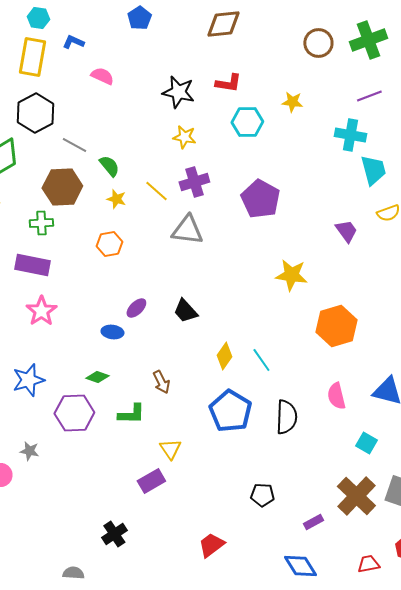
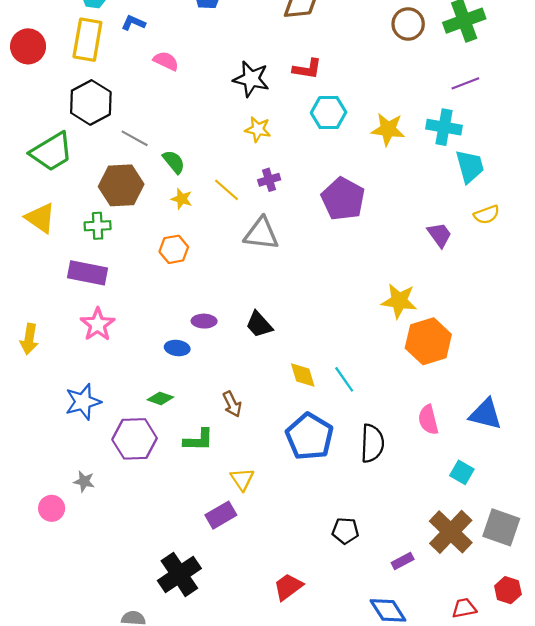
yellow star: (292, 102) -> (388, 129), moved, size x1.4
purple cross: (194, 182) -> (269, 180), size x0.7
yellow star: (291, 275) -> (399, 301), moved
purple ellipse: (136, 308) -> (204, 321), turned 45
yellow diamond: (224, 356) -> (303, 375), turned -52
black cross: (114, 534) -> (179, 574), size x1.5

